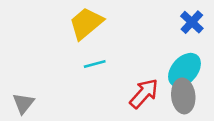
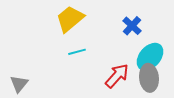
blue cross: (192, 22) -> (132, 26), moved

